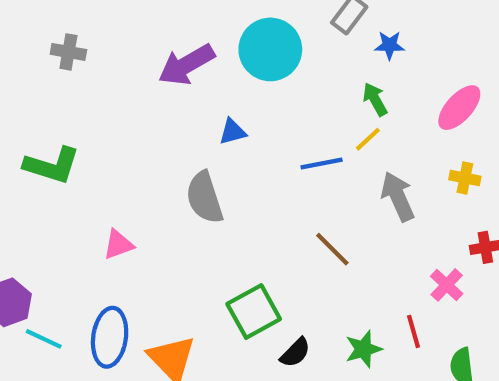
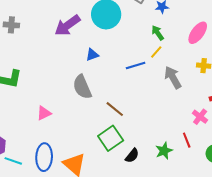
brown line: (332, 249) -> (115, 109), moved

